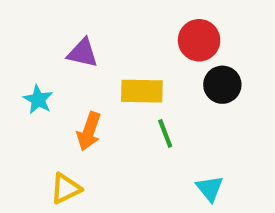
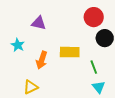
yellow rectangle: (142, 91) -> (70, 52), moved
green line: (165, 133) -> (94, 67), moved

